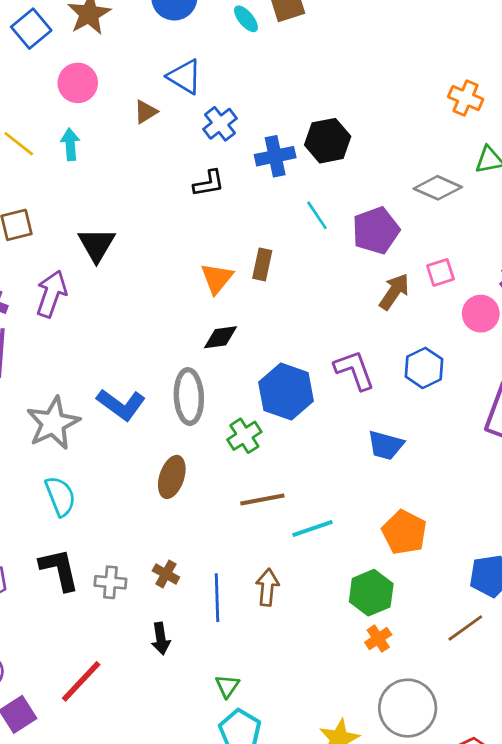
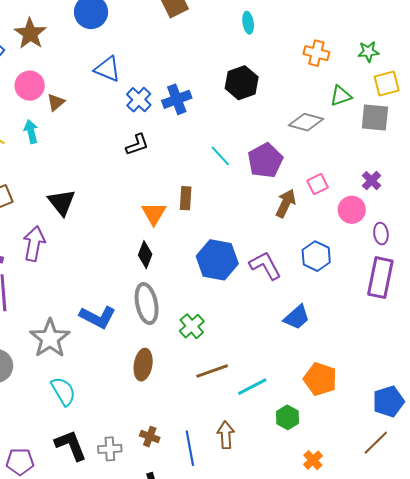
cyan ellipse: (246, 19) -> (248, 23), moved, turned 40
brown triangle: (146, 112) -> (56, 102), moved
black hexagon: (328, 141) -> (242, 83), moved
blue cross: (275, 156) -> (177, 99), moved
black diamond: (220, 337) -> (145, 255), moved, turned -52
blue hexagon: (286, 392) -> (217, 260), moved
blue trapezoid: (386, 445) -> (297, 317), turned -48
green hexagon: (371, 593) -> (288, 417), moved, size x0.7

